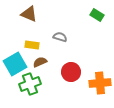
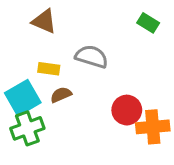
gray semicircle: (60, 37) -> (92, 56), size x1.5
red circle: (71, 72) -> (127, 110), moved
green cross: (30, 84) -> (27, 128), moved

